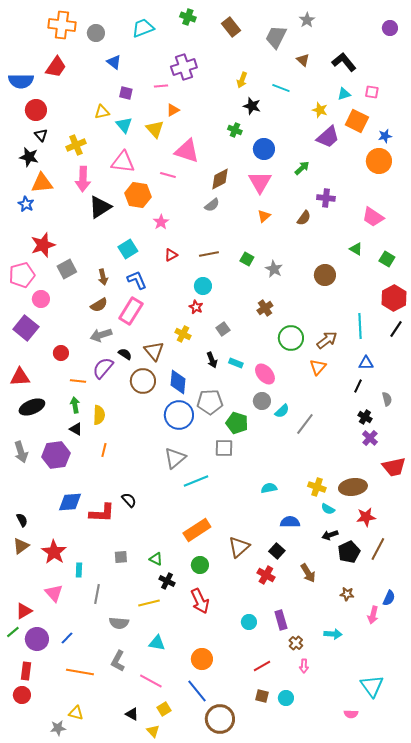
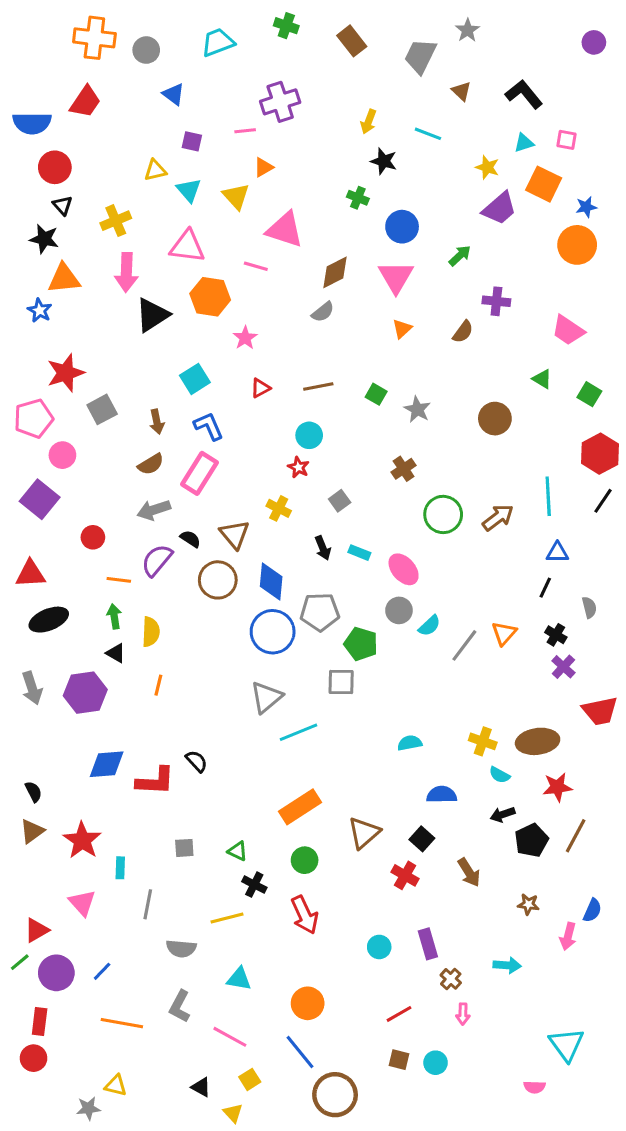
orange triangle: (318, 367) -> (504, 633), moved

